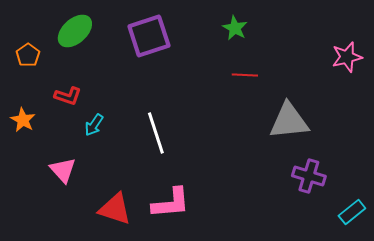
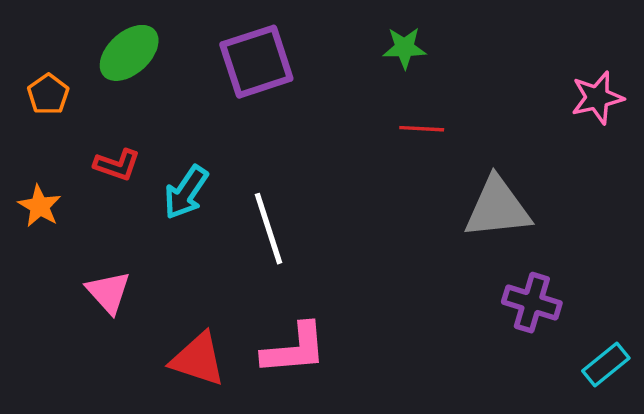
green star: (235, 28) -> (404, 48), turned -30
cyan arrow: (94, 125) -> (186, 192), moved, size x1.4

